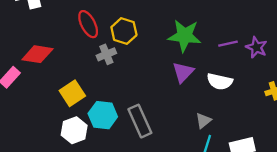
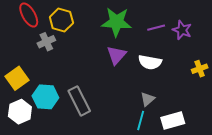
gray triangle: (203, 121) -> (148, 99), moved

